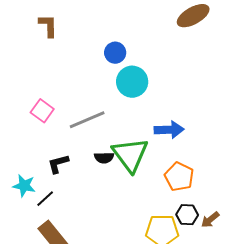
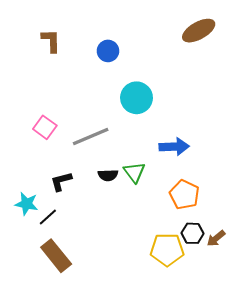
blue circle: (115, 53) -> (108, 51), moved
green triangle: (130, 155) -> (134, 172), size x0.6

